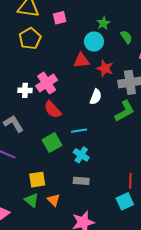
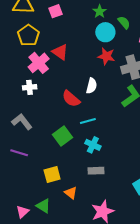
cyan circle: (94, 42) -> (105, 32), moved
red triangle: (81, 61) -> (60, 52), moved, turned 48
pink cross: (47, 83) -> (39, 63), moved
white semicircle: (96, 97) -> (92, 86), moved
red semicircle: (53, 110) -> (71, 99), moved
green triangle: (32, 200) -> (43, 206), moved

